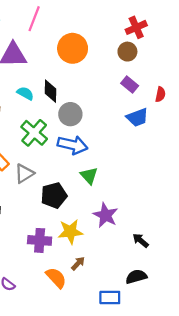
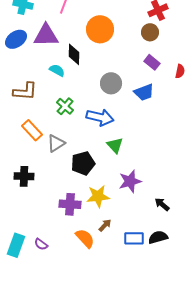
black diamond: (51, 91) -> (74, 54), moved
gray circle: (70, 114) -> (111, 83), moved
blue trapezoid: (137, 117) -> (144, 92), moved
green cross: (34, 133) -> (65, 106), size x0.7
purple star: (105, 215) -> (130, 181), turned 30
blue rectangle: (110, 298) -> (134, 238), moved

